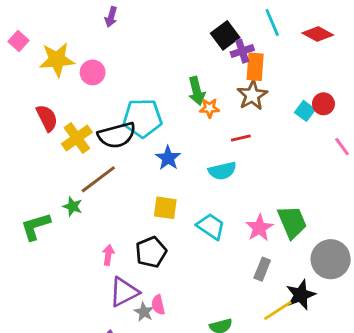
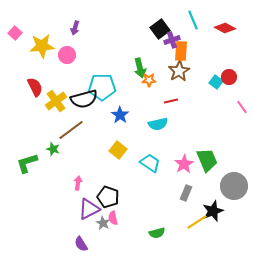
purple arrow: (111, 17) -> (75, 28), moved
yellow square: (165, 208) -> (118, 150), turned 30
black pentagon: (151, 252) -> (108, 197), moved, turned -30

